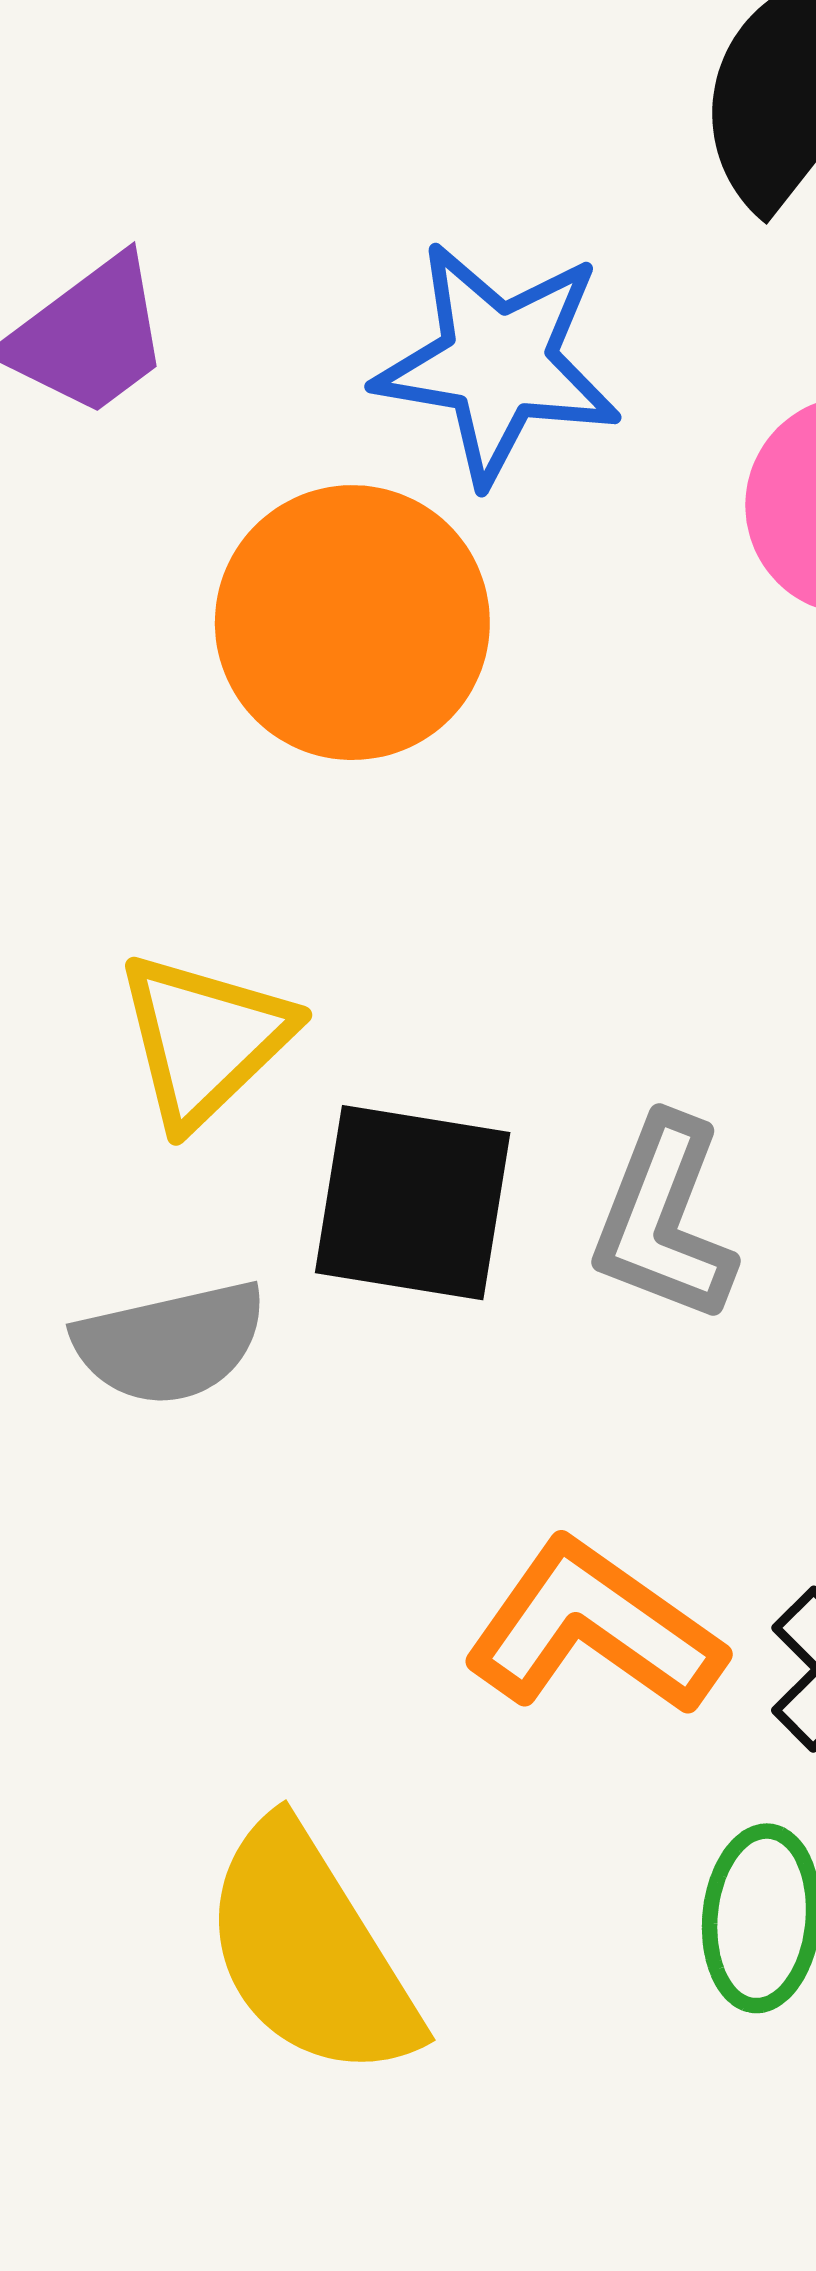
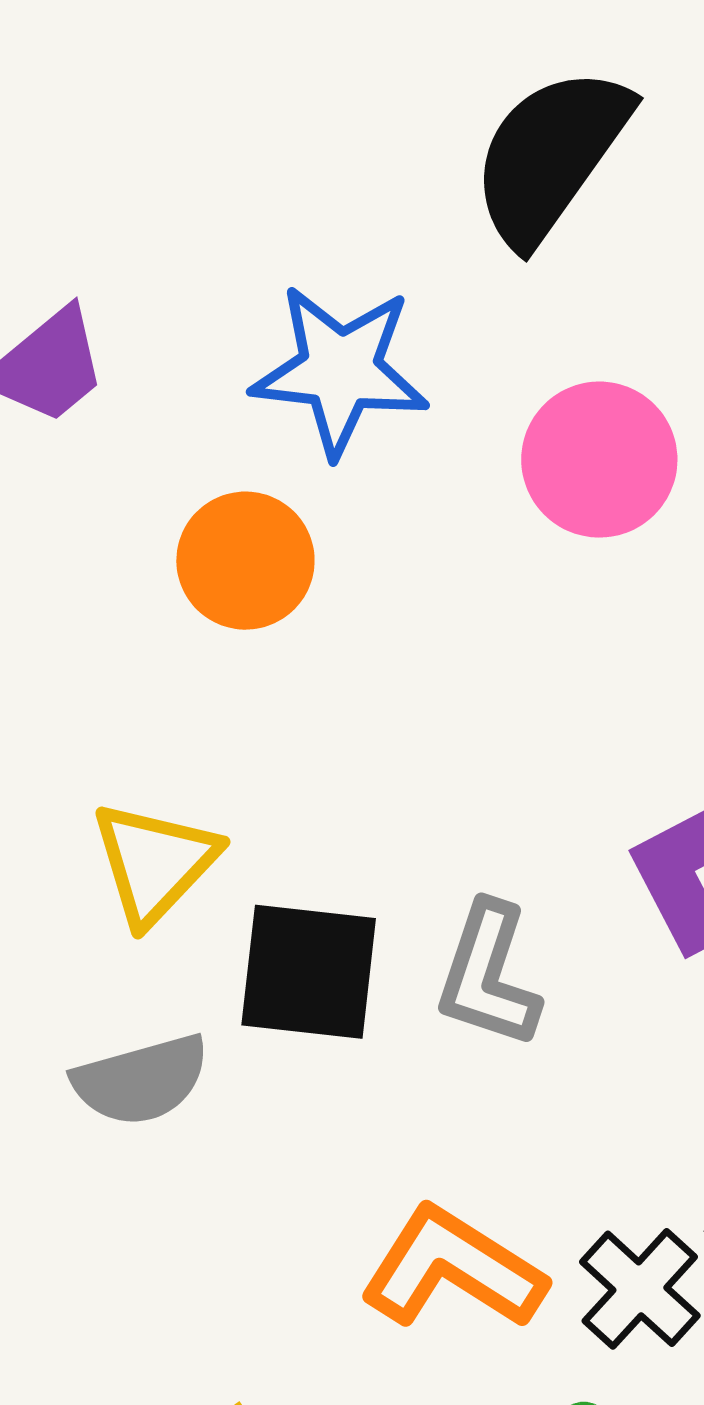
orange circle: (352, 623) -> (245, 561), size x0.7

